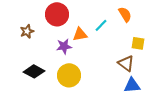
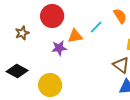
black diamond: (34, 71) -> (17, 71), moved
yellow circle: (69, 75) -> (50, 85), moved

